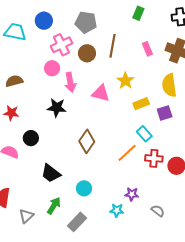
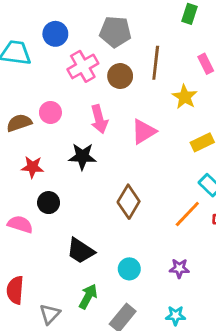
pink circle: (52, 68) -> (50, 112), moved
yellow star: (125, 81) -> (185, 97), moved
pink triangle: (101, 93) -> (144, 132), turned -42
red star: (11, 113) -> (32, 167), moved
purple star: (132, 194) -> (179, 268), moved
cyan star: (117, 210) -> (176, 316), moved

